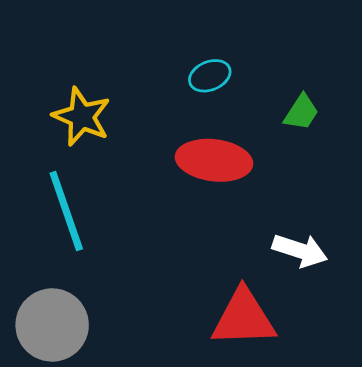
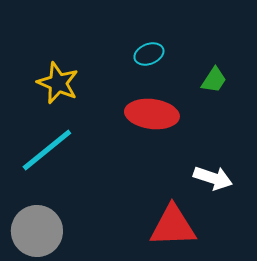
cyan line: (66, 211) -> (47, 150), turned 70

